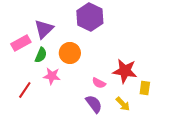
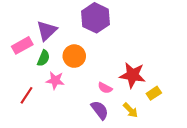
yellow rectangle: (145, 88) -> (154, 93), turned 48

